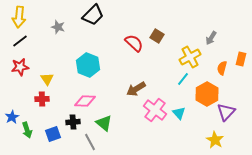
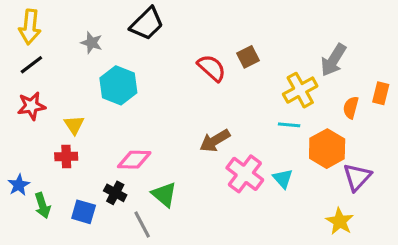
brown square: (157, 36) -> (248, 57), turned 32
gray arrow: (211, 38) -> (333, 60), size x1.5
cyan hexagon: (88, 65) -> (118, 85), moved
cyan line: (183, 79) -> (289, 125), turned 56
black cross: (73, 122) -> (115, 193), turned 32
blue square: (53, 134) -> (84, 212), turned 35

